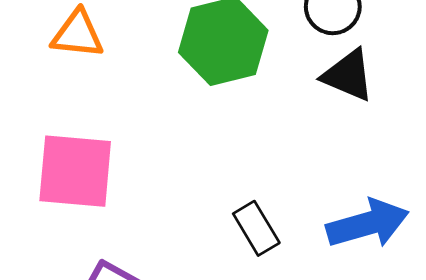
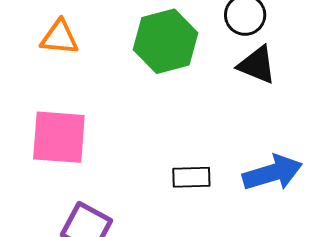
black rectangle: (256, 228) -> (191, 177), turned -60

